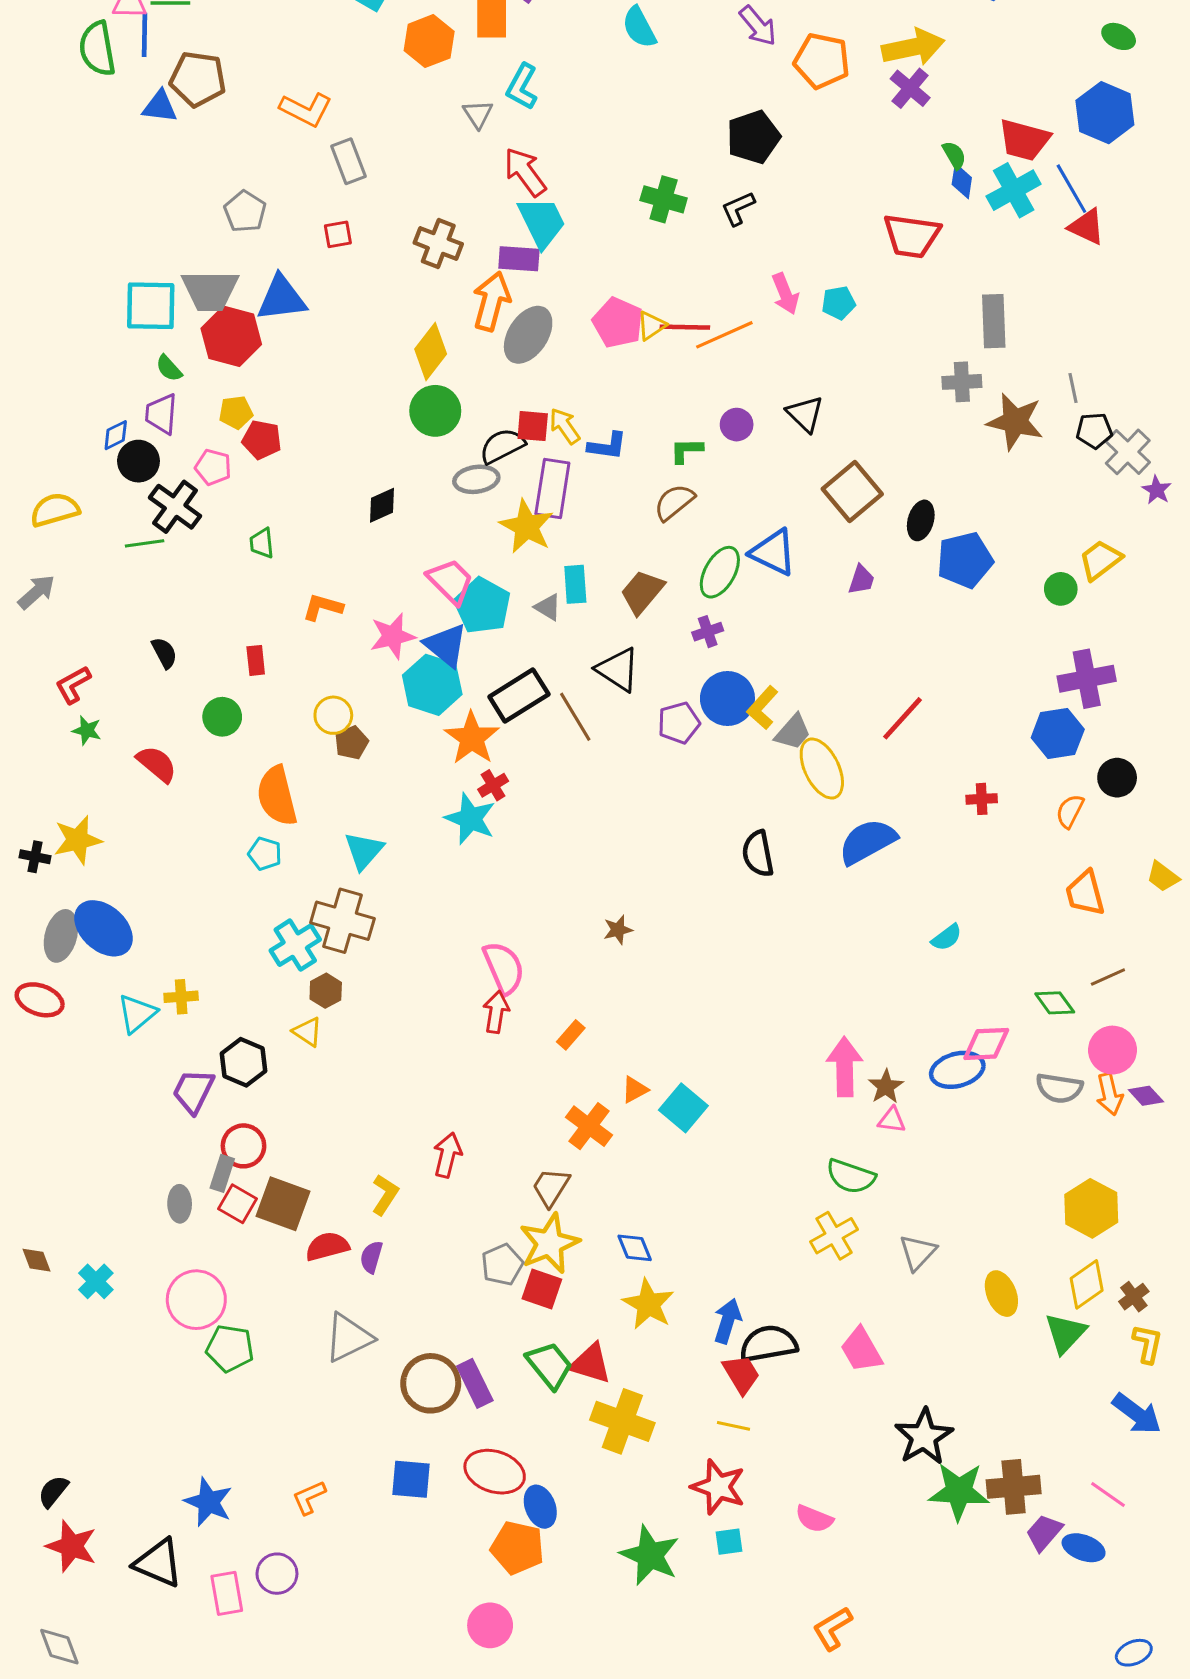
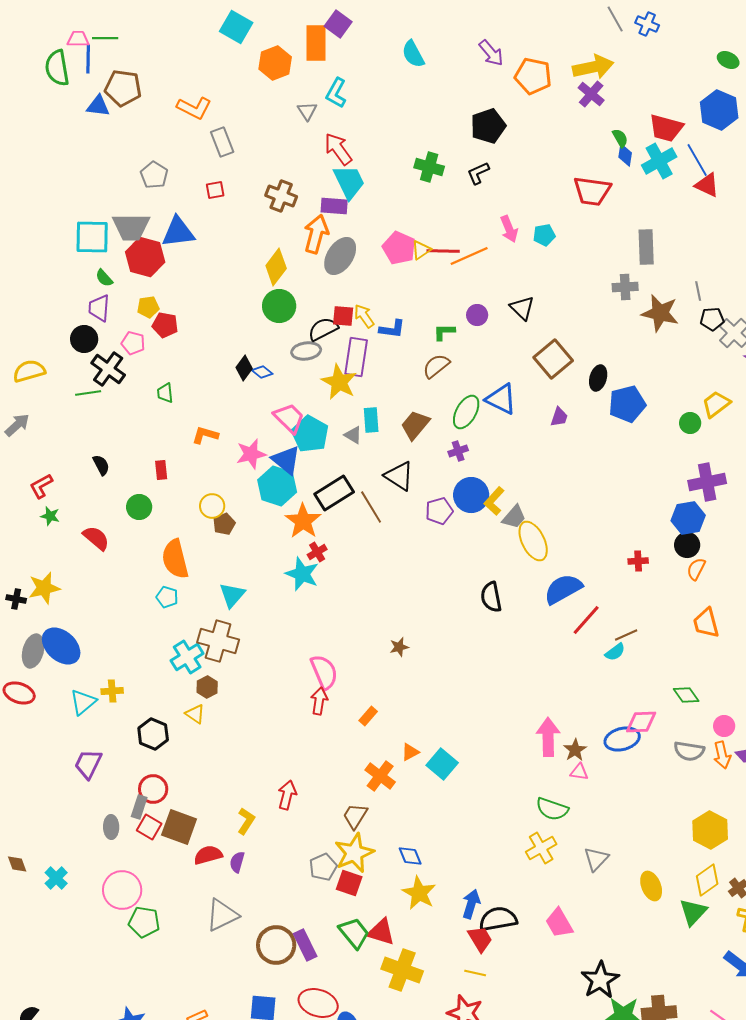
blue diamond: (116, 435) -> (262, 372), moved, turned 65
black diamond: (382, 505) -> (244, 368), turned -30
red line: (902, 718) -> (586, 620), moved
black circle: (1117, 778) -> (687, 545), moved
brown line: (1108, 977) -> (626, 635), moved
pink circle: (1113, 1050) -> (724, 726), size x0.7
purple trapezoid: (193, 1091) -> (88, 764), moved

